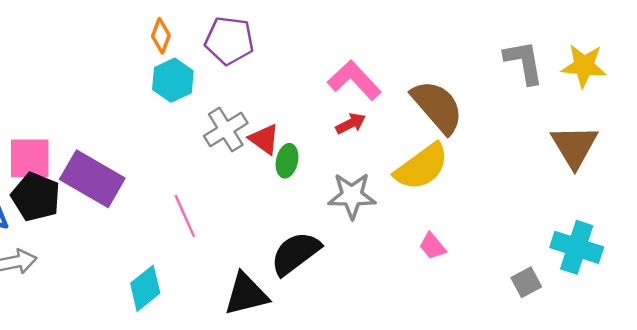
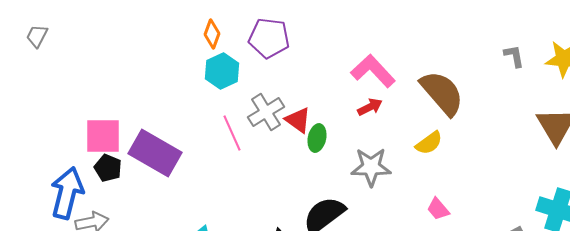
gray L-shape: (524, 62) -> (514, 56), size x0.6
yellow semicircle: (422, 167) -> (429, 143), size x0.6
black pentagon: (36, 197) -> (108, 168), size x0.7
pink line: (185, 216) -> (232, 133), moved

